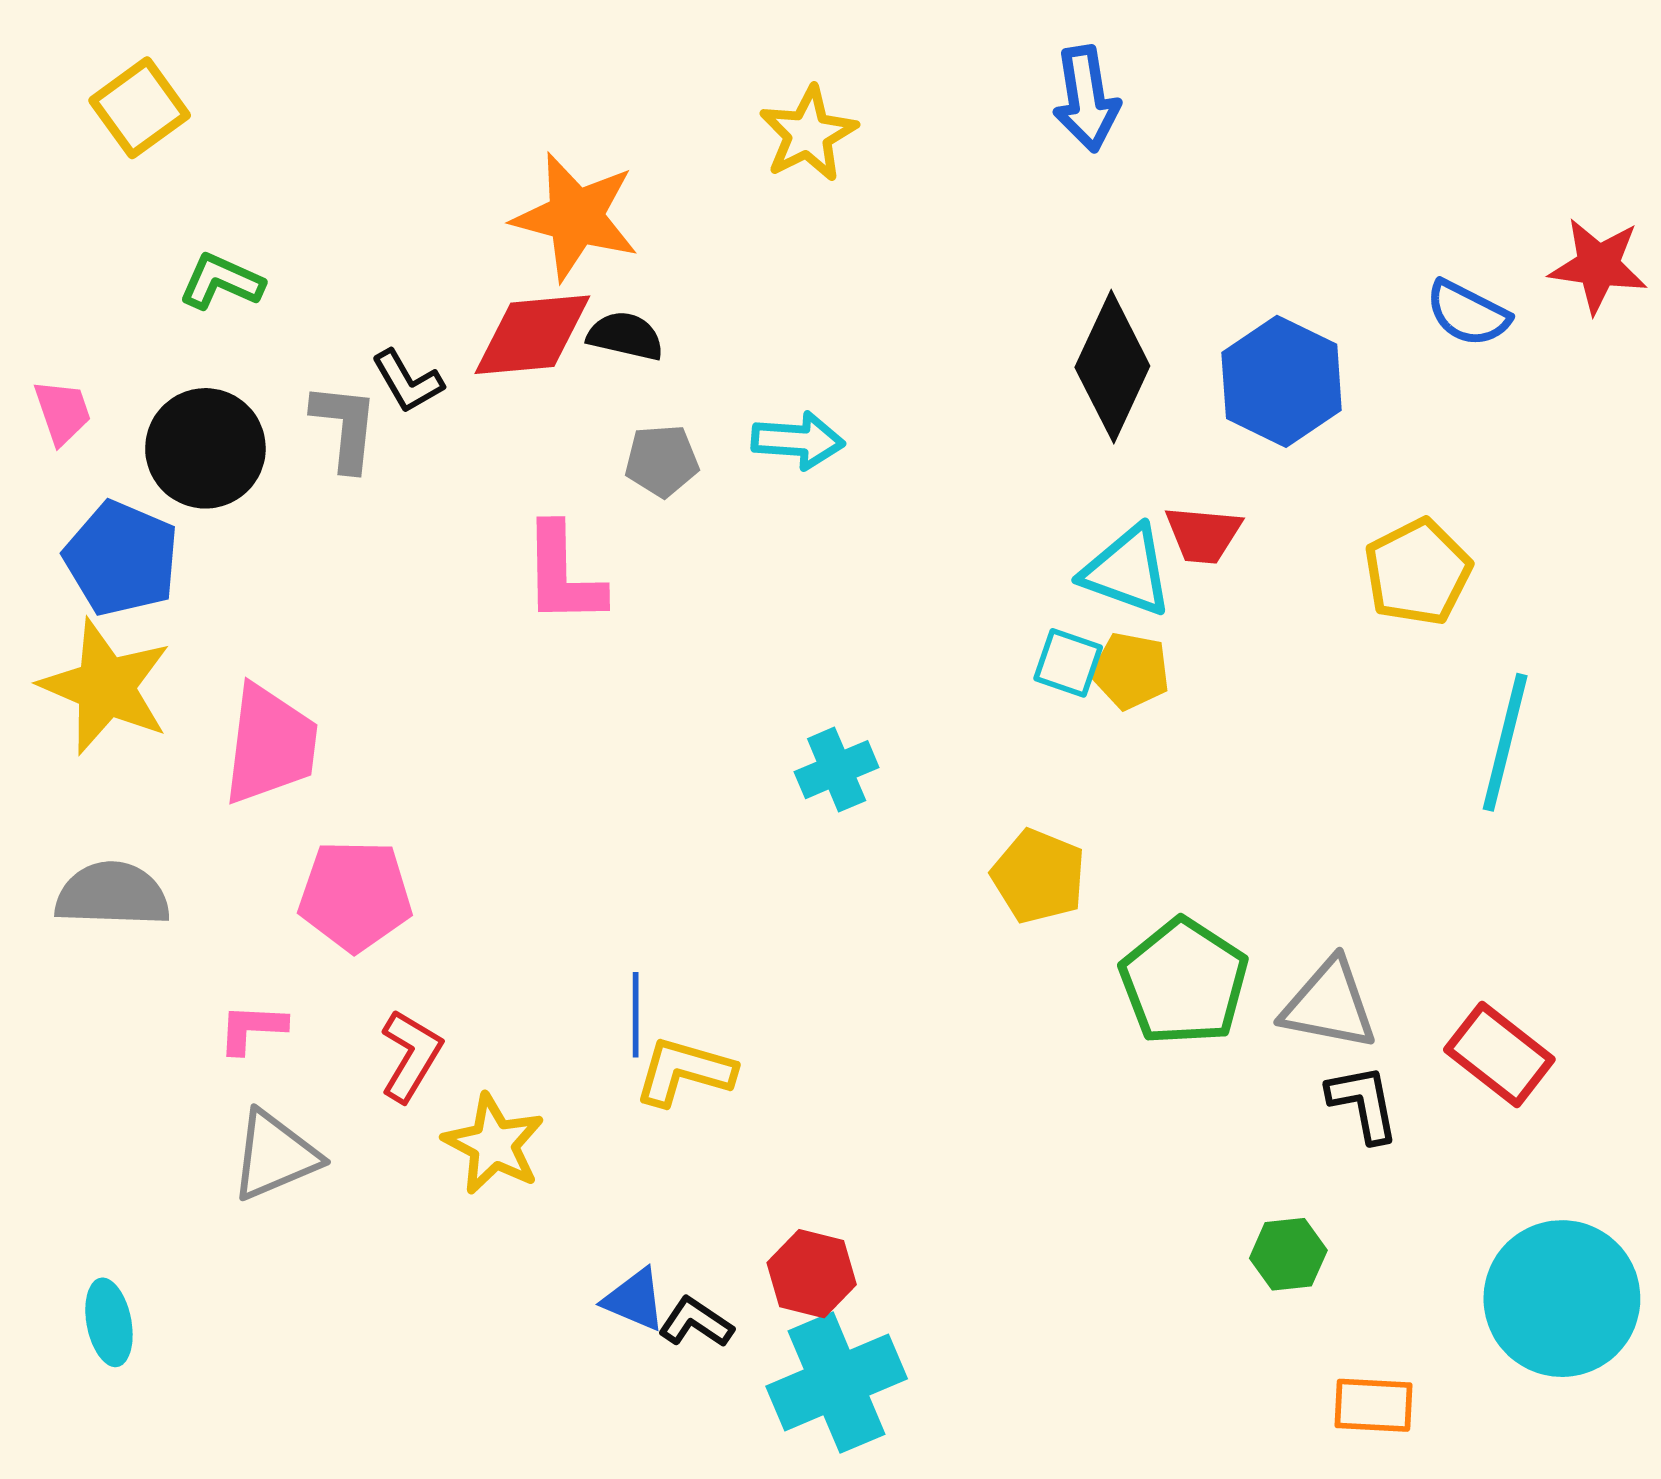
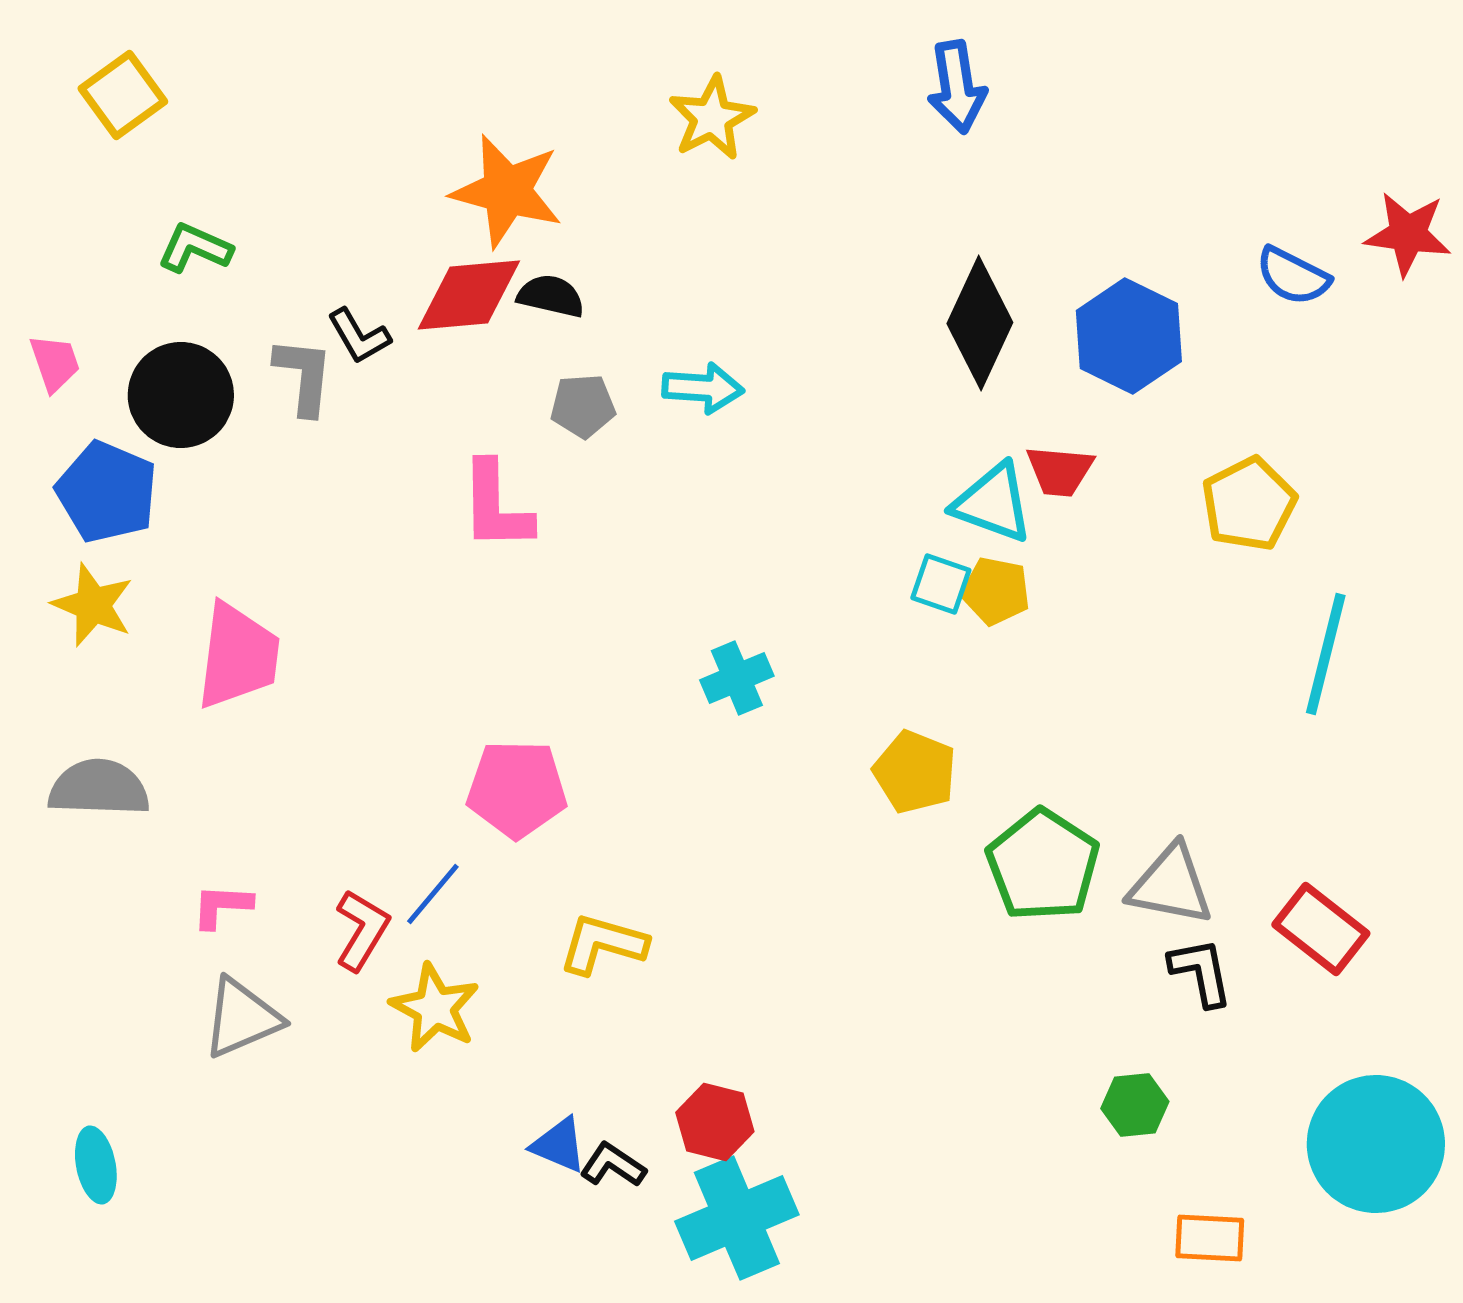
yellow star: (106, 687) -> (93, 605), size x0.7
pink pentagon: (355, 896) -> (517, 789), moved
blue line: (636, 1015) -> (433, 894), moved, turned 40

